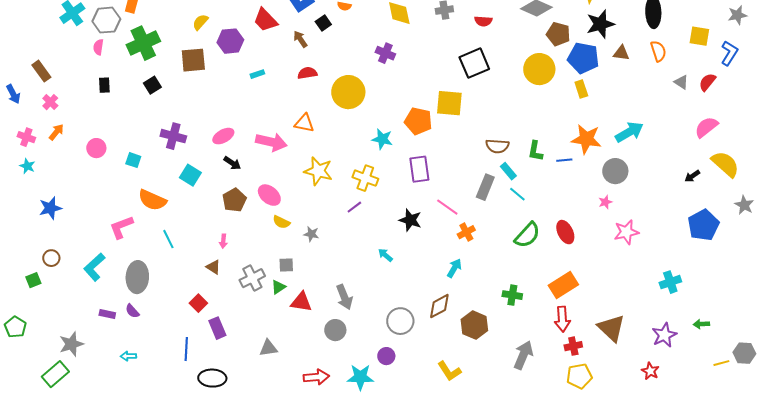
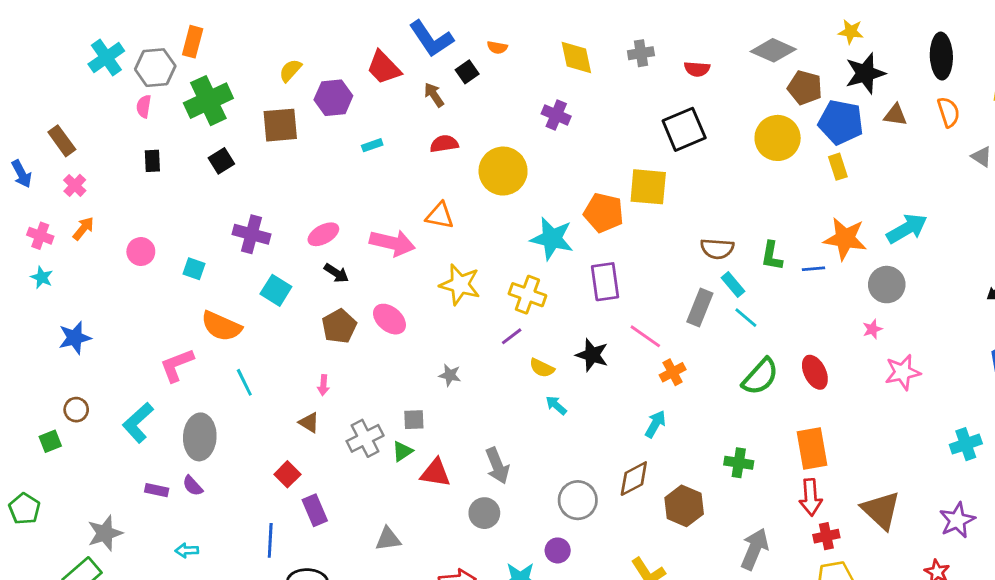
cyan star: (382, 139) -> (552, 239), size x1.4
yellow semicircle: (281, 222) -> (542, 368), moved
orange rectangle: (563, 285) -> (812, 448), turned -68

